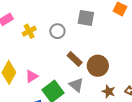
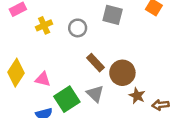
pink triangle: (32, 76) -> (43, 79), turned 40
brown star: (109, 91) -> (137, 96), moved

